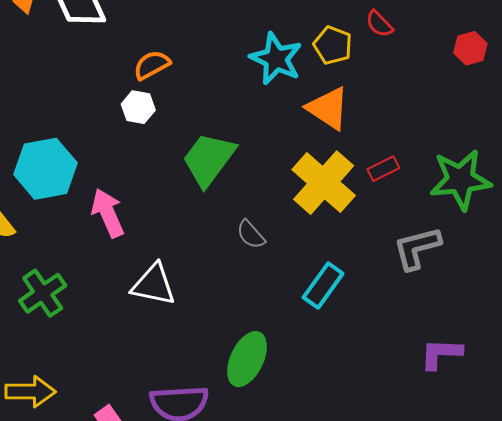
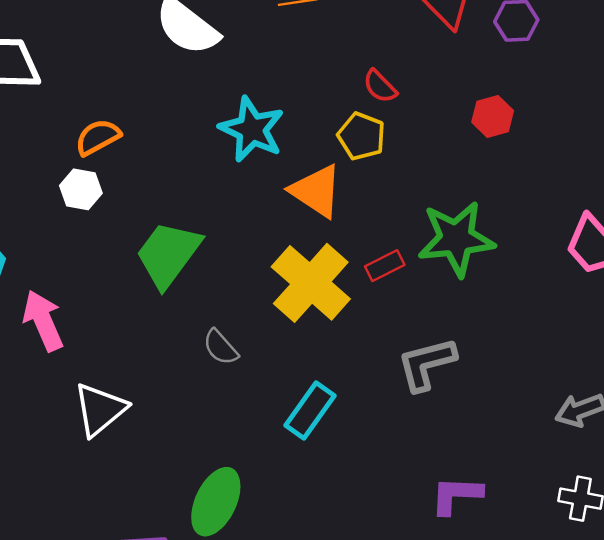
yellow pentagon: (333, 45) -> (361, 136), moved
green star: (460, 180) -> (456, 239), moved
white triangle: (154, 285) -> (100, 409), turned -51

